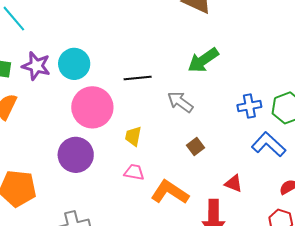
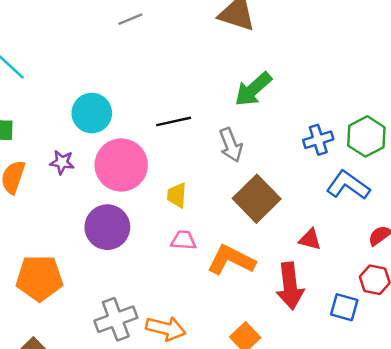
purple star: (36, 66) -> (62, 162), moved, size x0.7
gray arrow: (180, 102) -> (231, 145), turned -140
brown square: (196, 147) -> (257, 199), size x2.0

